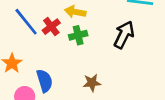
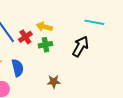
blue semicircle: (45, 81) -> (18, 68), moved

